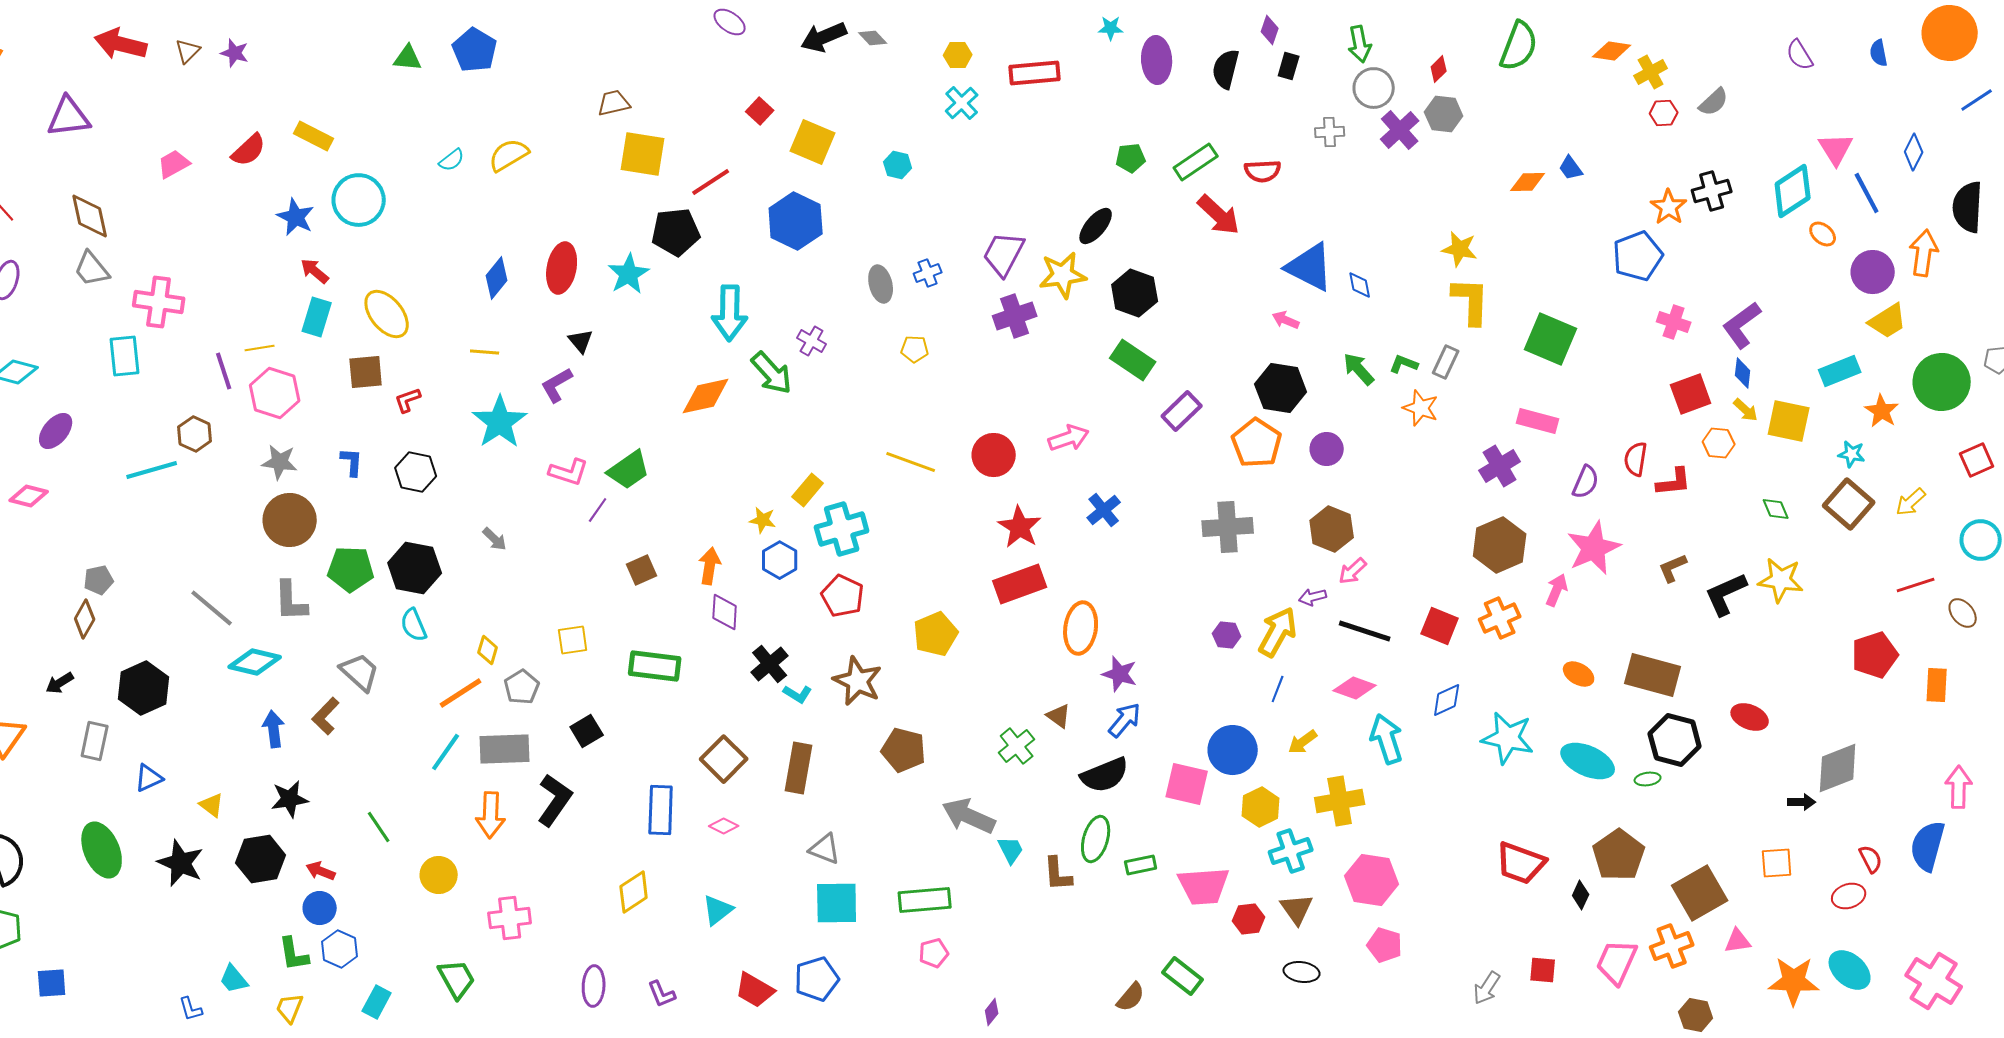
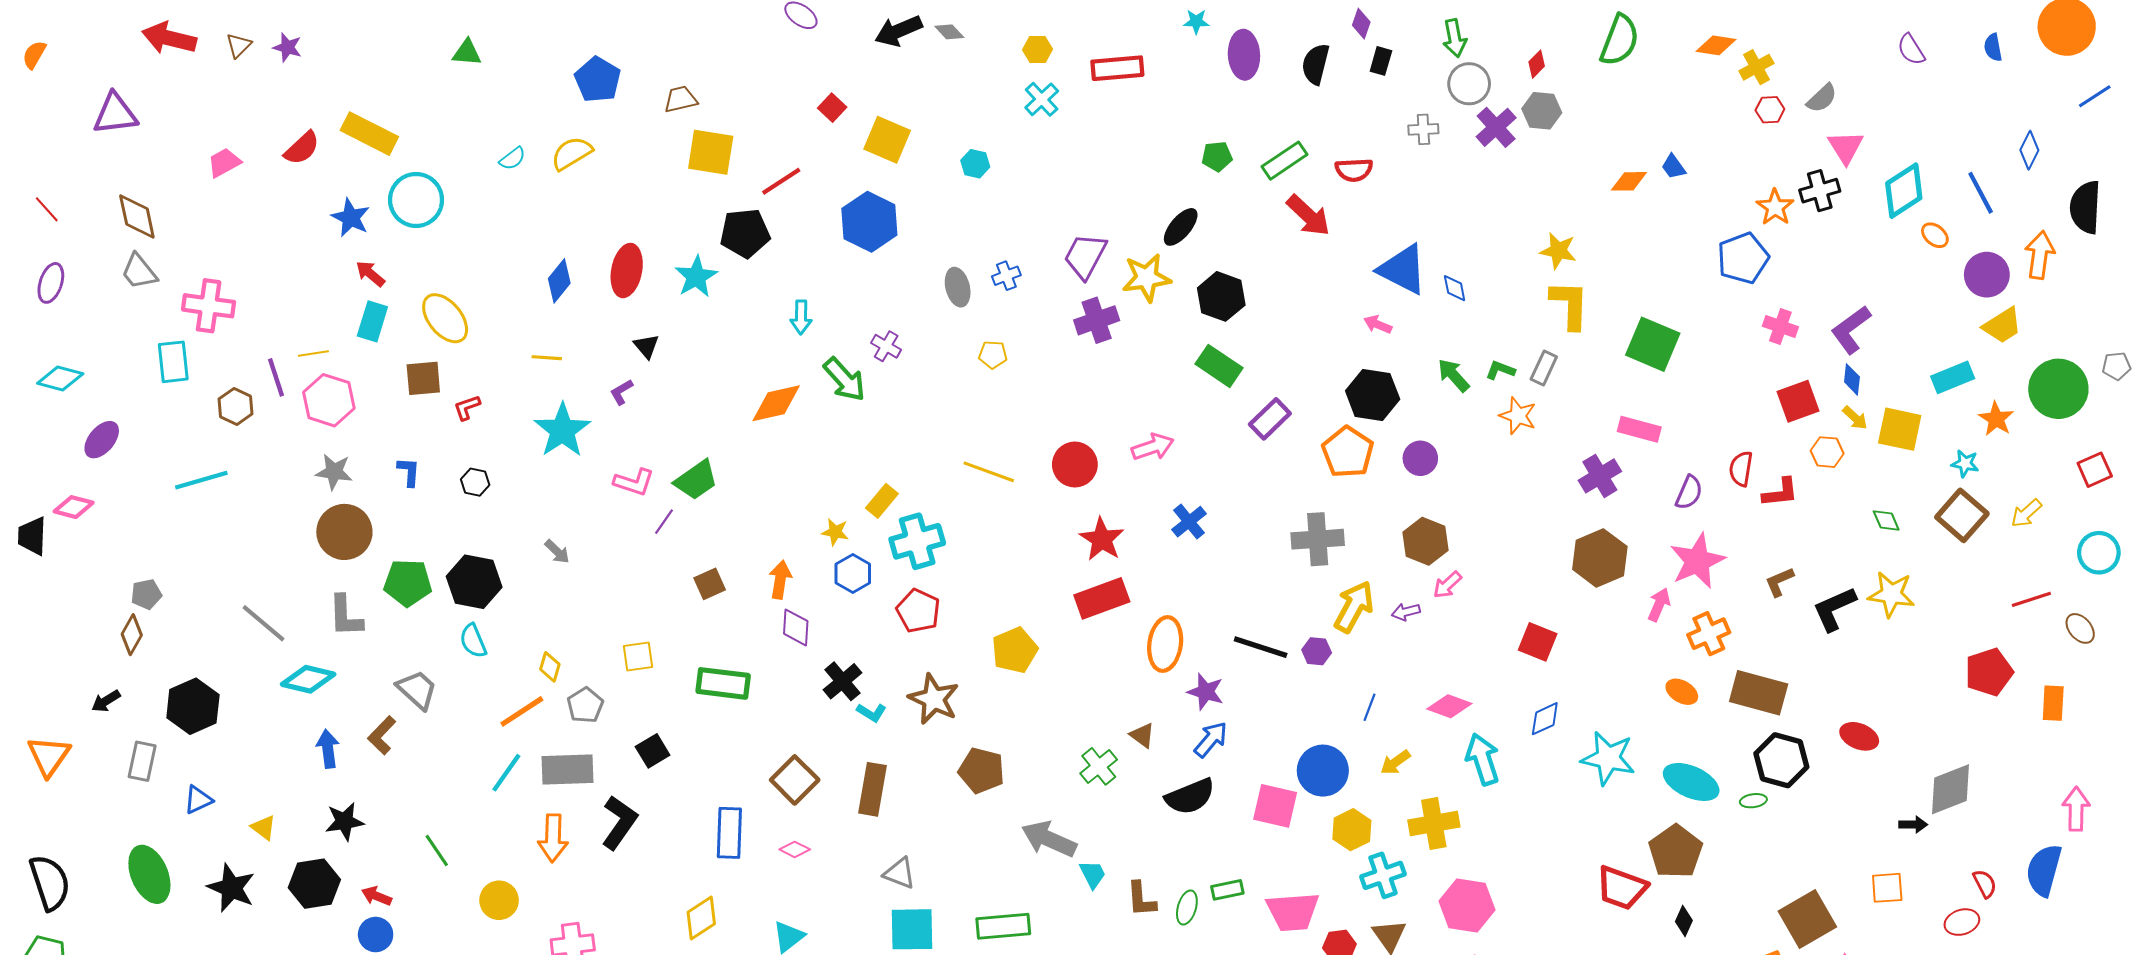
blue pentagon: (475, 50) -> (598, 80), moved
yellow rectangle: (314, 136) -> (369, 134), size x1.4
pink triangle: (1836, 149) -> (1846, 147), moved
cyan arrow: (730, 313) -> (801, 317), size x0.6
purple L-shape: (557, 385) -> (621, 392), size x0.7
brown hexagon: (195, 434) -> (236, 406), moved
black hexagon: (416, 472) -> (475, 482), size x0.7
orange cross: (1500, 618) -> (1709, 634), moved
black line: (1365, 631) -> (1261, 647), moved
yellow arrow: (1278, 632) -> (1354, 607), moved
green ellipse: (1096, 839) -> (1187, 908), moved, size x0.7
brown pentagon: (1619, 855) -> (1676, 852), moved

